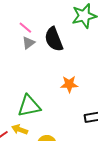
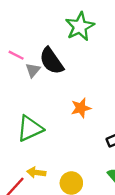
gray triangle: (29, 43) -> (33, 70), moved
green triangle: (29, 106) -> (30, 129), moved

